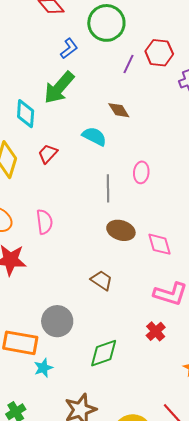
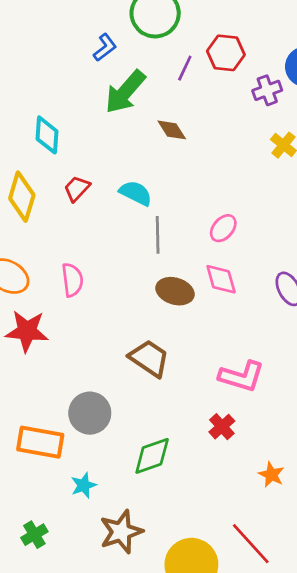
green arrow: (59, 88) -> (125, 92), moved
cyan semicircle: (94, 136) -> (136, 193), moved
pink ellipse: (141, 172) -> (223, 228), moved, turned 35
pink diamond: (160, 244) -> (221, 279), moved
brown trapezoid: (102, 280) -> (149, 358), size x1.4
cyan star: (43, 368) -> (84, 485), moved

